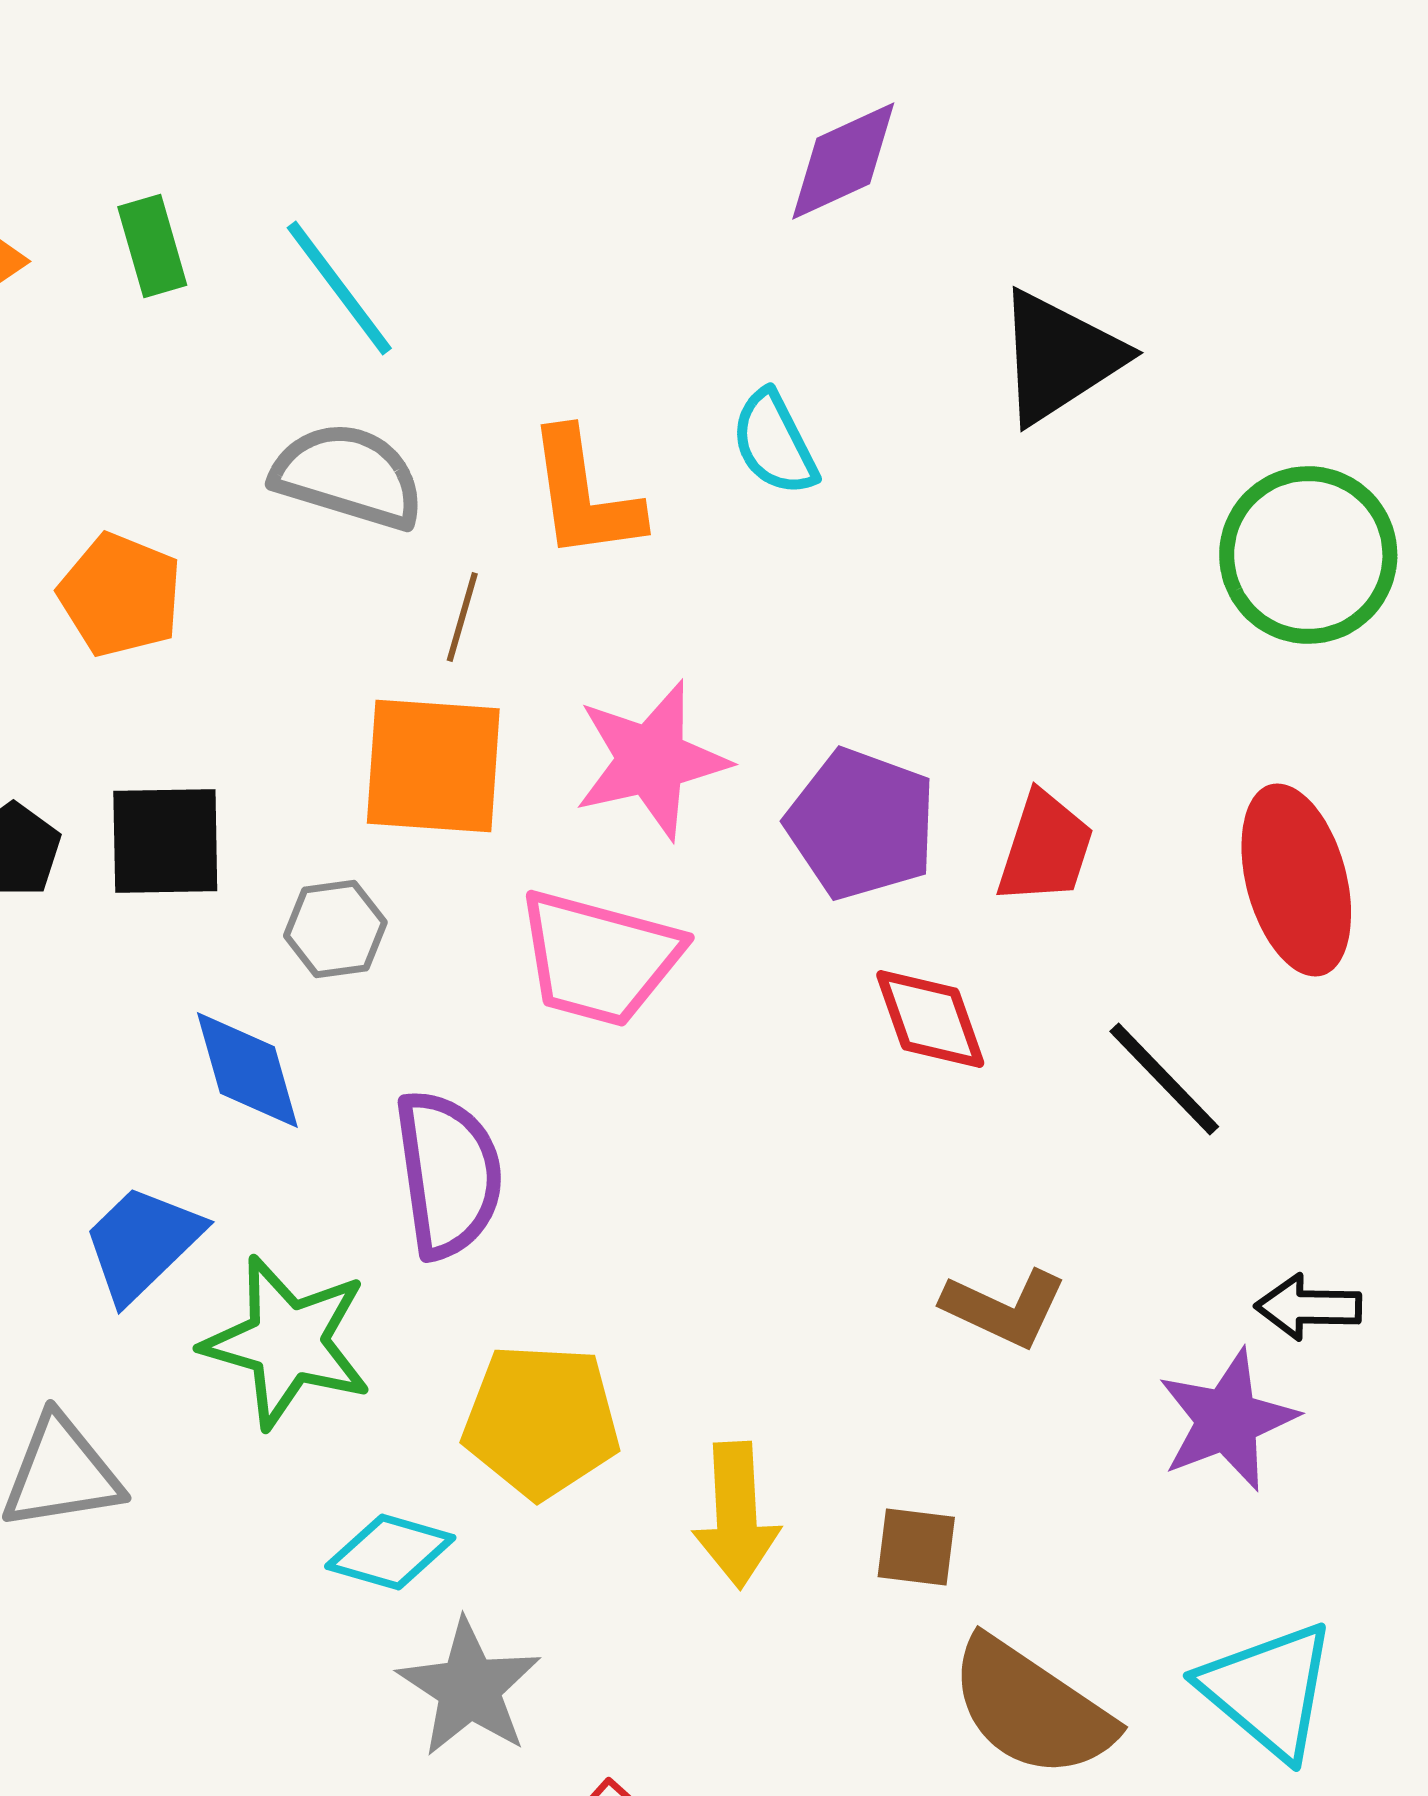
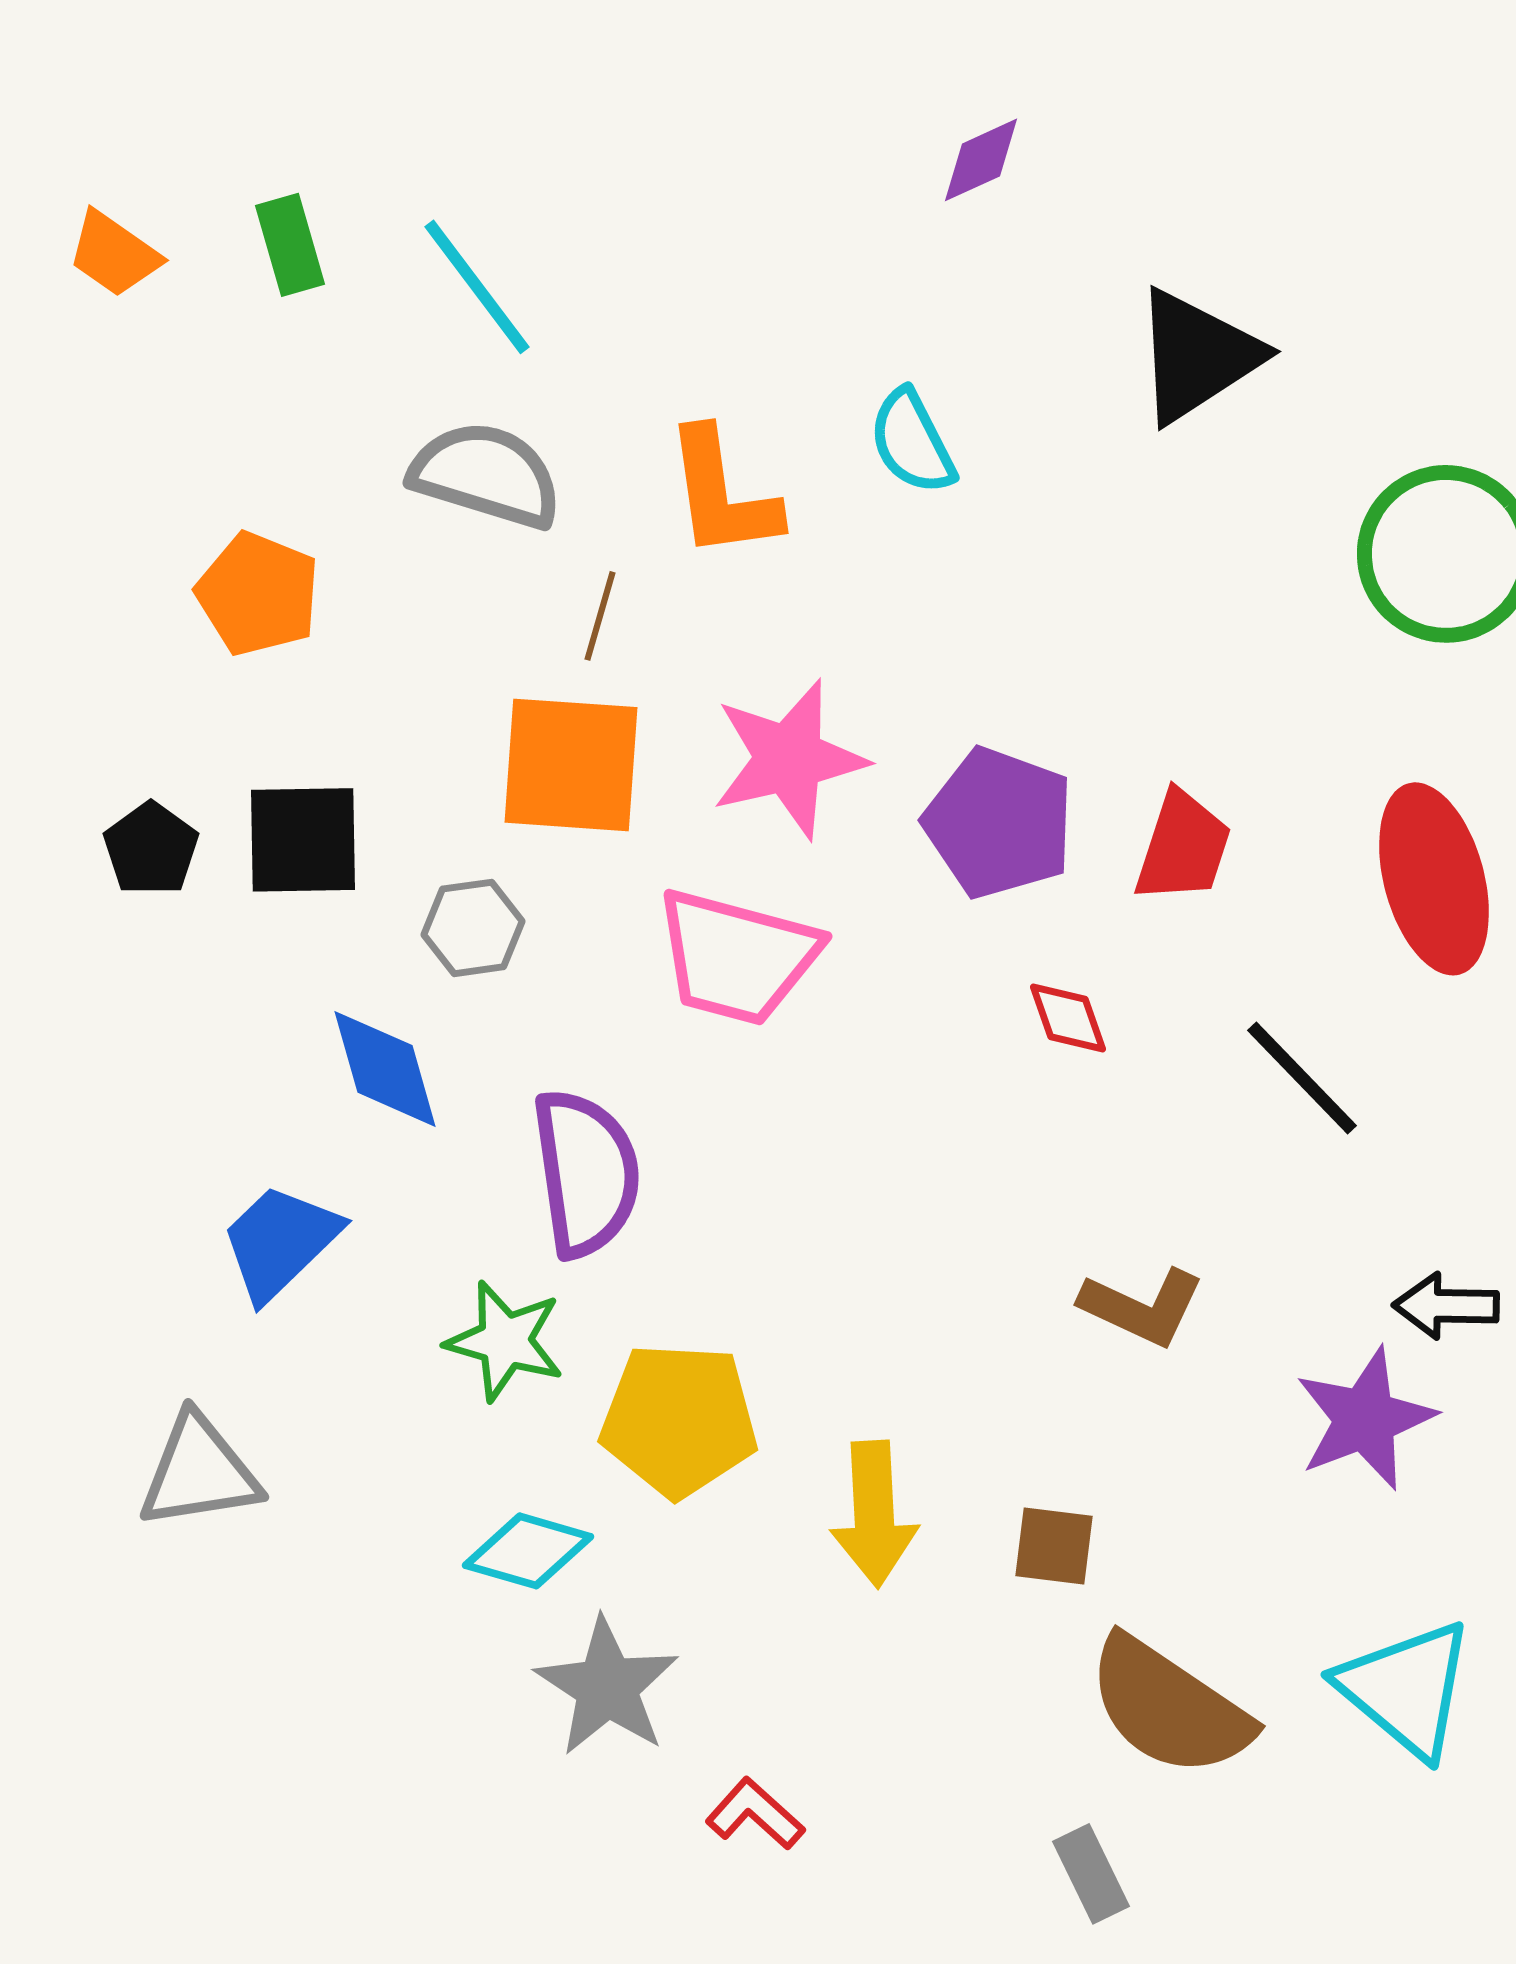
purple diamond: (843, 161) -> (981, 160), size x0.7
red diamond: (930, 1019) -> (1068, 1018), size x0.7
green star: (287, 1342) -> (505, 1341), moved, size x0.7

